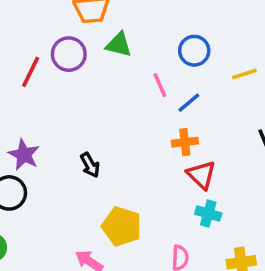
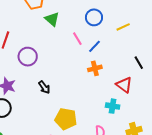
green triangle: (119, 45) -> (52, 19), turned 35
purple circle: (69, 54) -> (28, 57), moved
red triangle: (201, 175) -> (124, 85), moved

